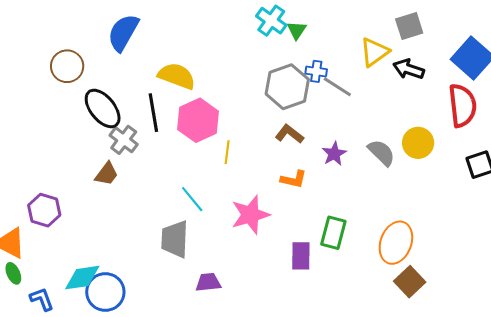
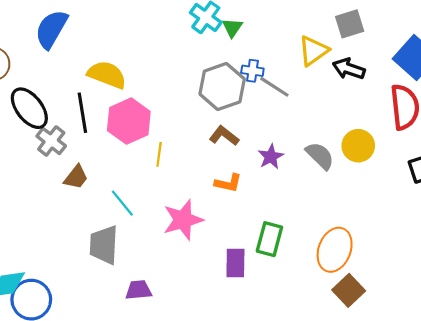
brown trapezoid: (107, 174) -> (76, 177), moved

